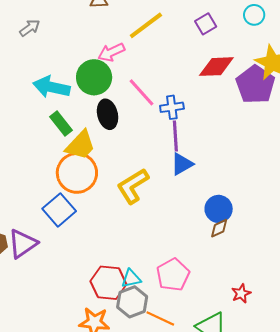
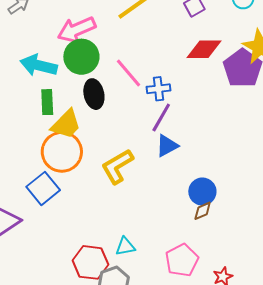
pink arrow: (111, 52) -> (76, 30), moved, size x1.4
green rectangle: (61, 124) -> (47, 102), turned 35
purple line: (175, 136) -> (161, 117), turned 32
pink pentagon: (173, 275) -> (182, 260), moved
cyan triangle: (131, 279) -> (125, 247), moved

